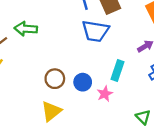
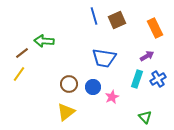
blue trapezoid: (95, 31) -> (104, 58), moved
cyan rectangle: (117, 71) -> (137, 79), moved

